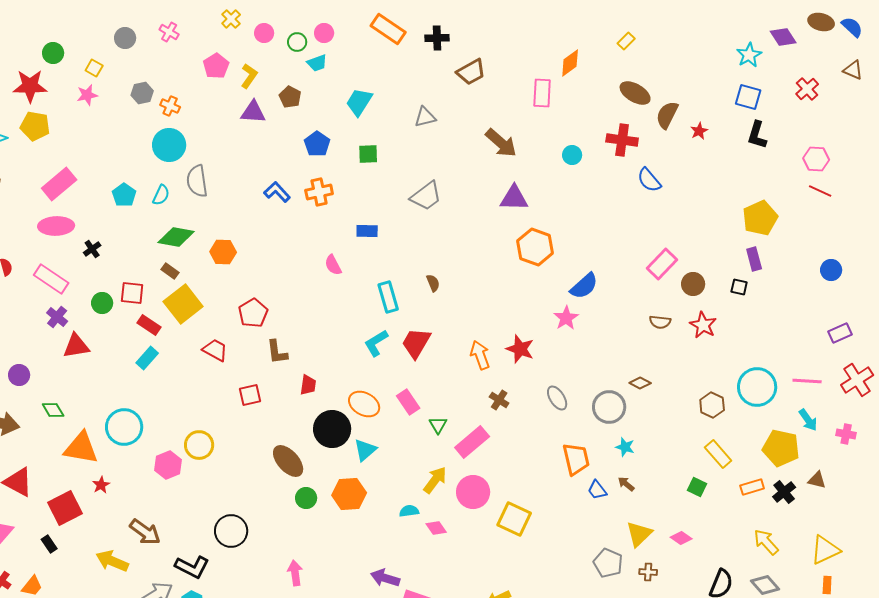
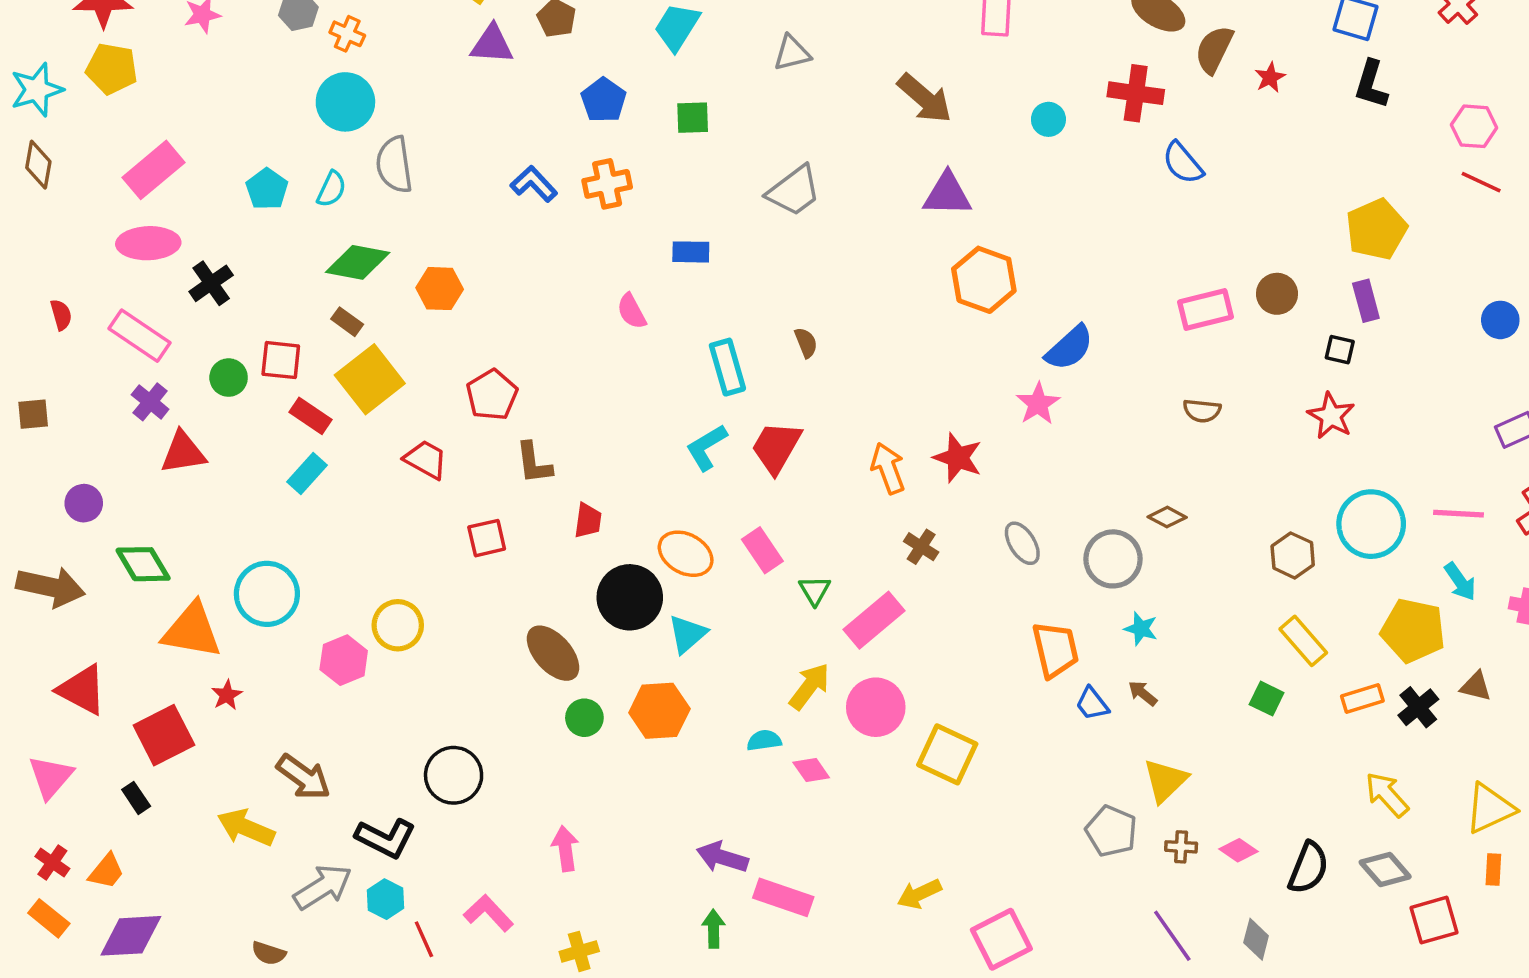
black cross: (92, 249) -> (211, 283), size x1.4
pink rectangle: (662, 264) -> (1205, 309), turned 32
brown circle: (693, 284) -> (1277, 294), moved
red star: (703, 325) -> (1331, 416), moved
green diamond: (53, 410) -> (143, 564), size x1.4
pink diamond: (681, 538) -> (1239, 850), moved

